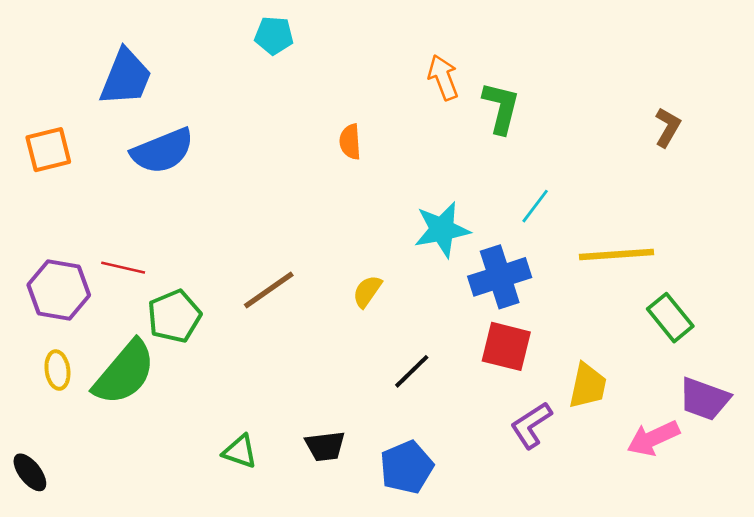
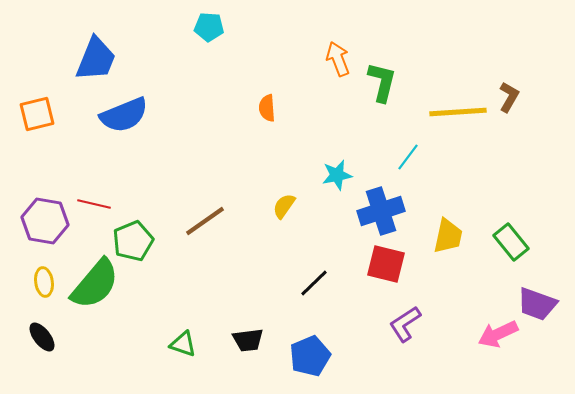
cyan star: (442, 230) -> (337, 175), size x0.7
yellow line: (616, 255) -> (458, 112), moved
yellow semicircle: (367, 291) -> (284, 206), moved
yellow trapezoid: (588, 386) -> (448, 236), moved
black ellipse: (30, 472) -> (42, 337), moved

